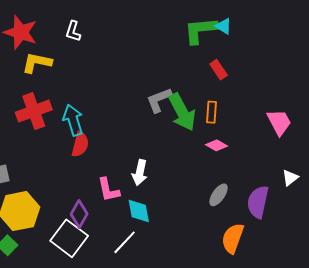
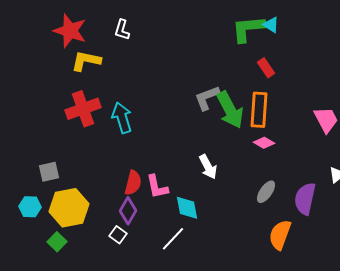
orange rectangle: (211, 112) -> (259, 110), size x1.6
red semicircle: (80, 144) -> (133, 183), moved
white arrow: (140, 173) -> (208, 167), moved, turned -40
white square: (69, 238) -> (118, 235), size x0.5

